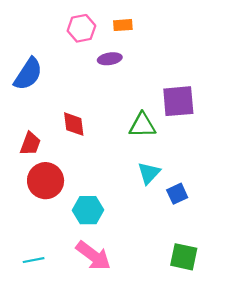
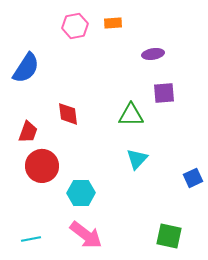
purple ellipse: (110, 59) -> (153, 54), moved
purple square: (178, 101) -> (164, 93), size x0.7
blue square: (177, 194) -> (193, 178), moved

